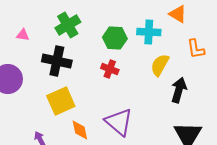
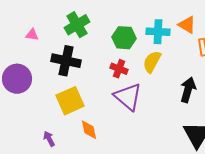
orange triangle: (178, 14) -> (187, 25), moved
yellow semicircle: (160, 65) -> (152, 62), moved
purple triangle: (119, 122) -> (128, 97), moved

